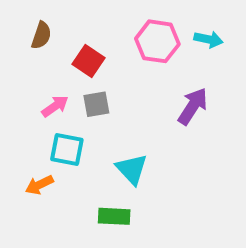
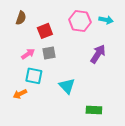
red square: (89, 61) -> (45, 31), turned 35
green rectangle: (114, 216) -> (94, 110), moved

